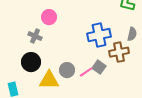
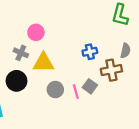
blue cross: (99, 35) -> (90, 52), size x0.6
pink line: (86, 72) -> (76, 92), turned -72
yellow triangle: (49, 80) -> (43, 63), moved

